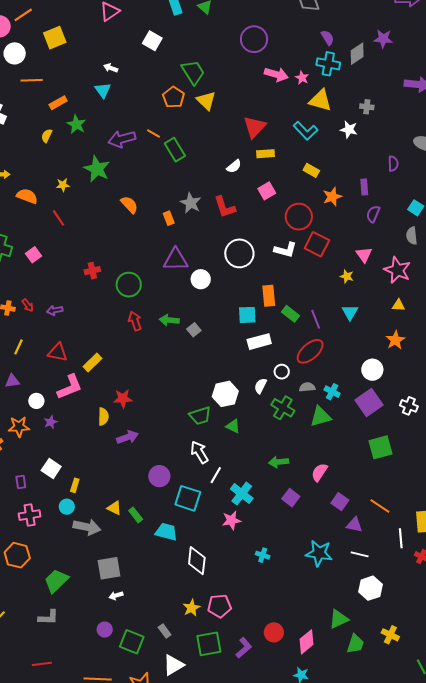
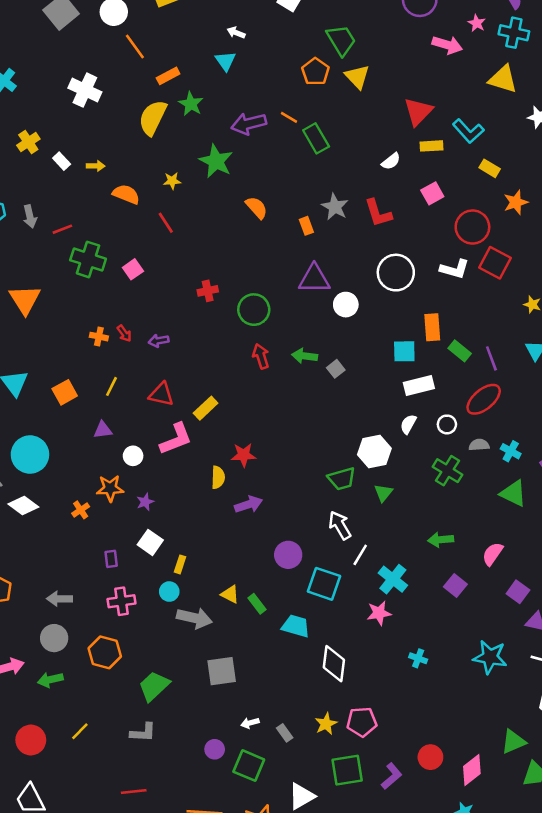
pink star: (302, 78) -> (477, 23), moved
orange line: (32, 80) -> (135, 47), turned 55
cyan L-shape: (306, 131) -> (468, 131), moved
yellow semicircle: (47, 136) -> (153, 118), size x2.0
white semicircle: (261, 386) -> (408, 424), moved
green triangle: (321, 417) -> (513, 493), moved, turned 40
purple star: (51, 422) -> (145, 502), moved
green triangle: (233, 426) -> (383, 493), turned 42
white arrow: (116, 596) -> (250, 723), moved
gray rectangle: (165, 631) -> (285, 733), moved

